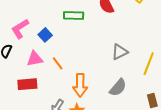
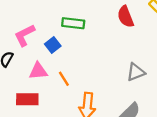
green rectangle: (74, 15) -> (73, 23), moved

